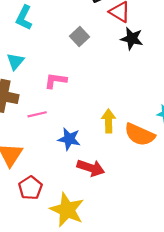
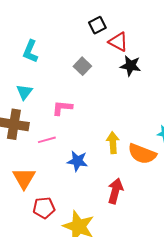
red arrow: (91, 168) -> (115, 191), moved, turned -90
red pentagon: (30, 188) -> (44, 208), turned 30

